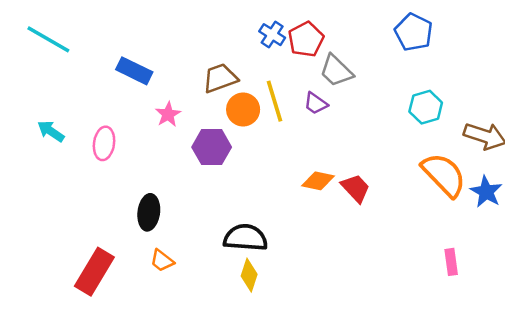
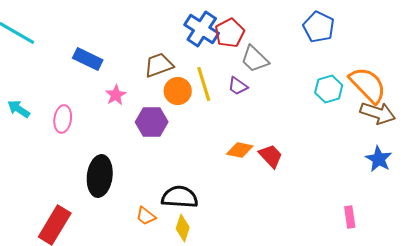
blue cross: (272, 35) -> (202, 29), size x1.6
orange semicircle: (444, 175) -> (368, 85), moved
black ellipse: (149, 212) -> (100, 176), size x1.4
orange trapezoid: (162, 261) -> (146, 216), moved

